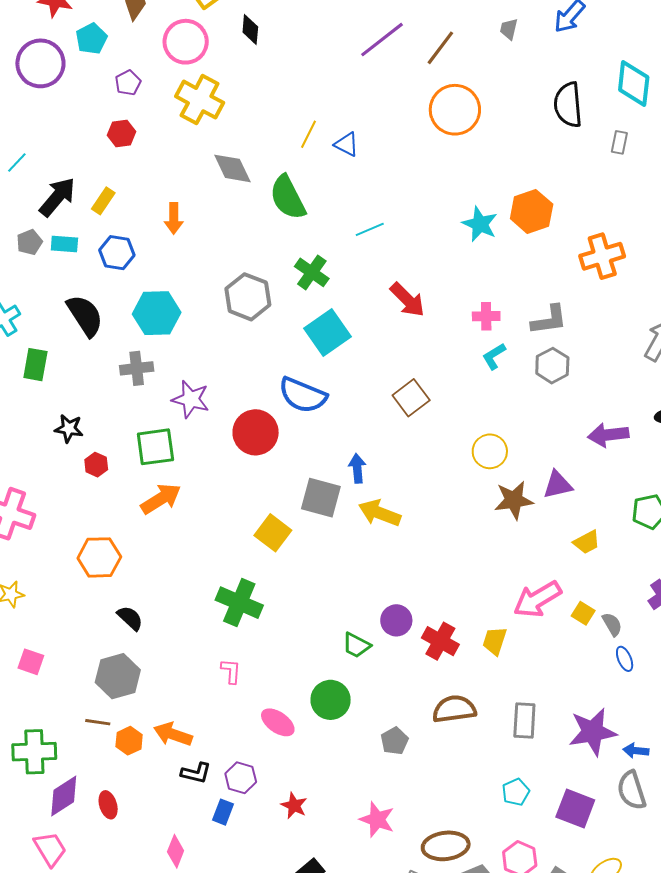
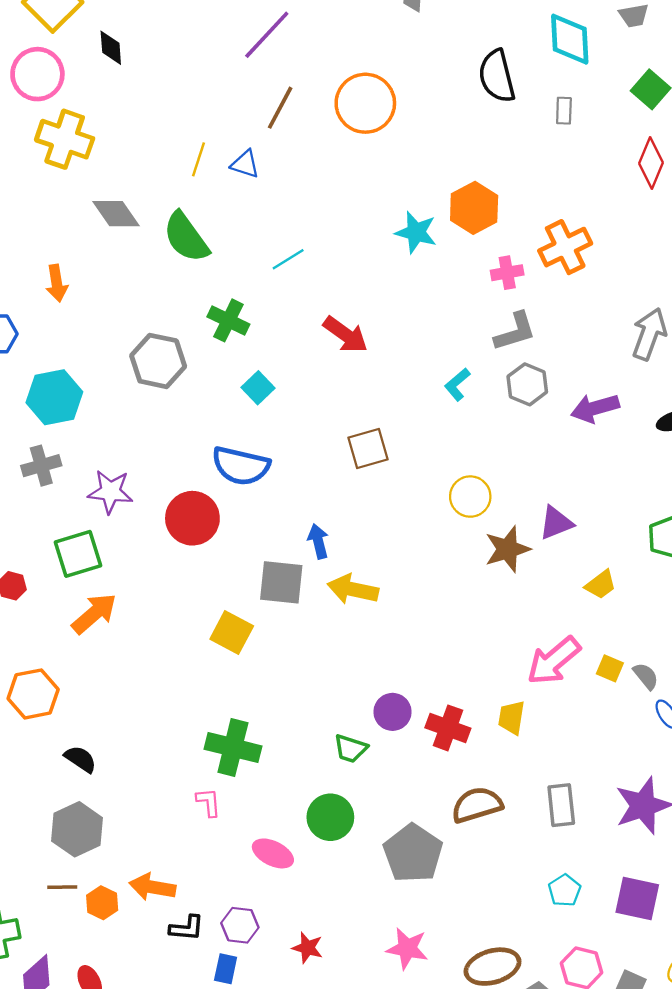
brown line: (440, 48) -> (280, 108), moved
pink cross: (486, 316) -> (507, 273), moved
cyan square: (328, 332) -> (258, 388), size x0.6
brown square: (411, 398) -> (368, 448), turned 30
purple arrow: (608, 435) -> (595, 408), moved
green cross: (239, 603) -> (233, 748), moved
gray pentagon: (395, 741) -> (413, 853), size x1.8

